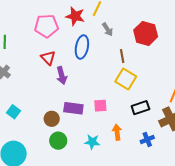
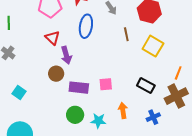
yellow square: (126, 79) -> (153, 46), moved
black rectangle: (140, 108) -> (146, 85), turned 48
brown circle: (52, 119) -> (56, 74), moved
green circle: (58, 141) -> (75, 115), moved

